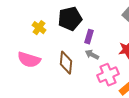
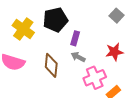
yellow cross: (39, 28) -> (23, 29), size x1.5

